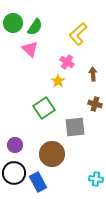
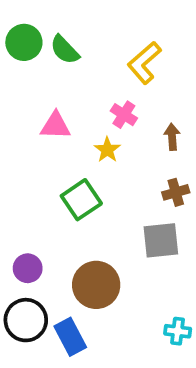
green semicircle: (35, 27) -> (65, 50), turned 102
pink triangle: (30, 49) -> (55, 126), moved, turned -42
brown cross: (95, 104) -> (176, 192), turned -32
gray square: (75, 127) -> (161, 240), moved

